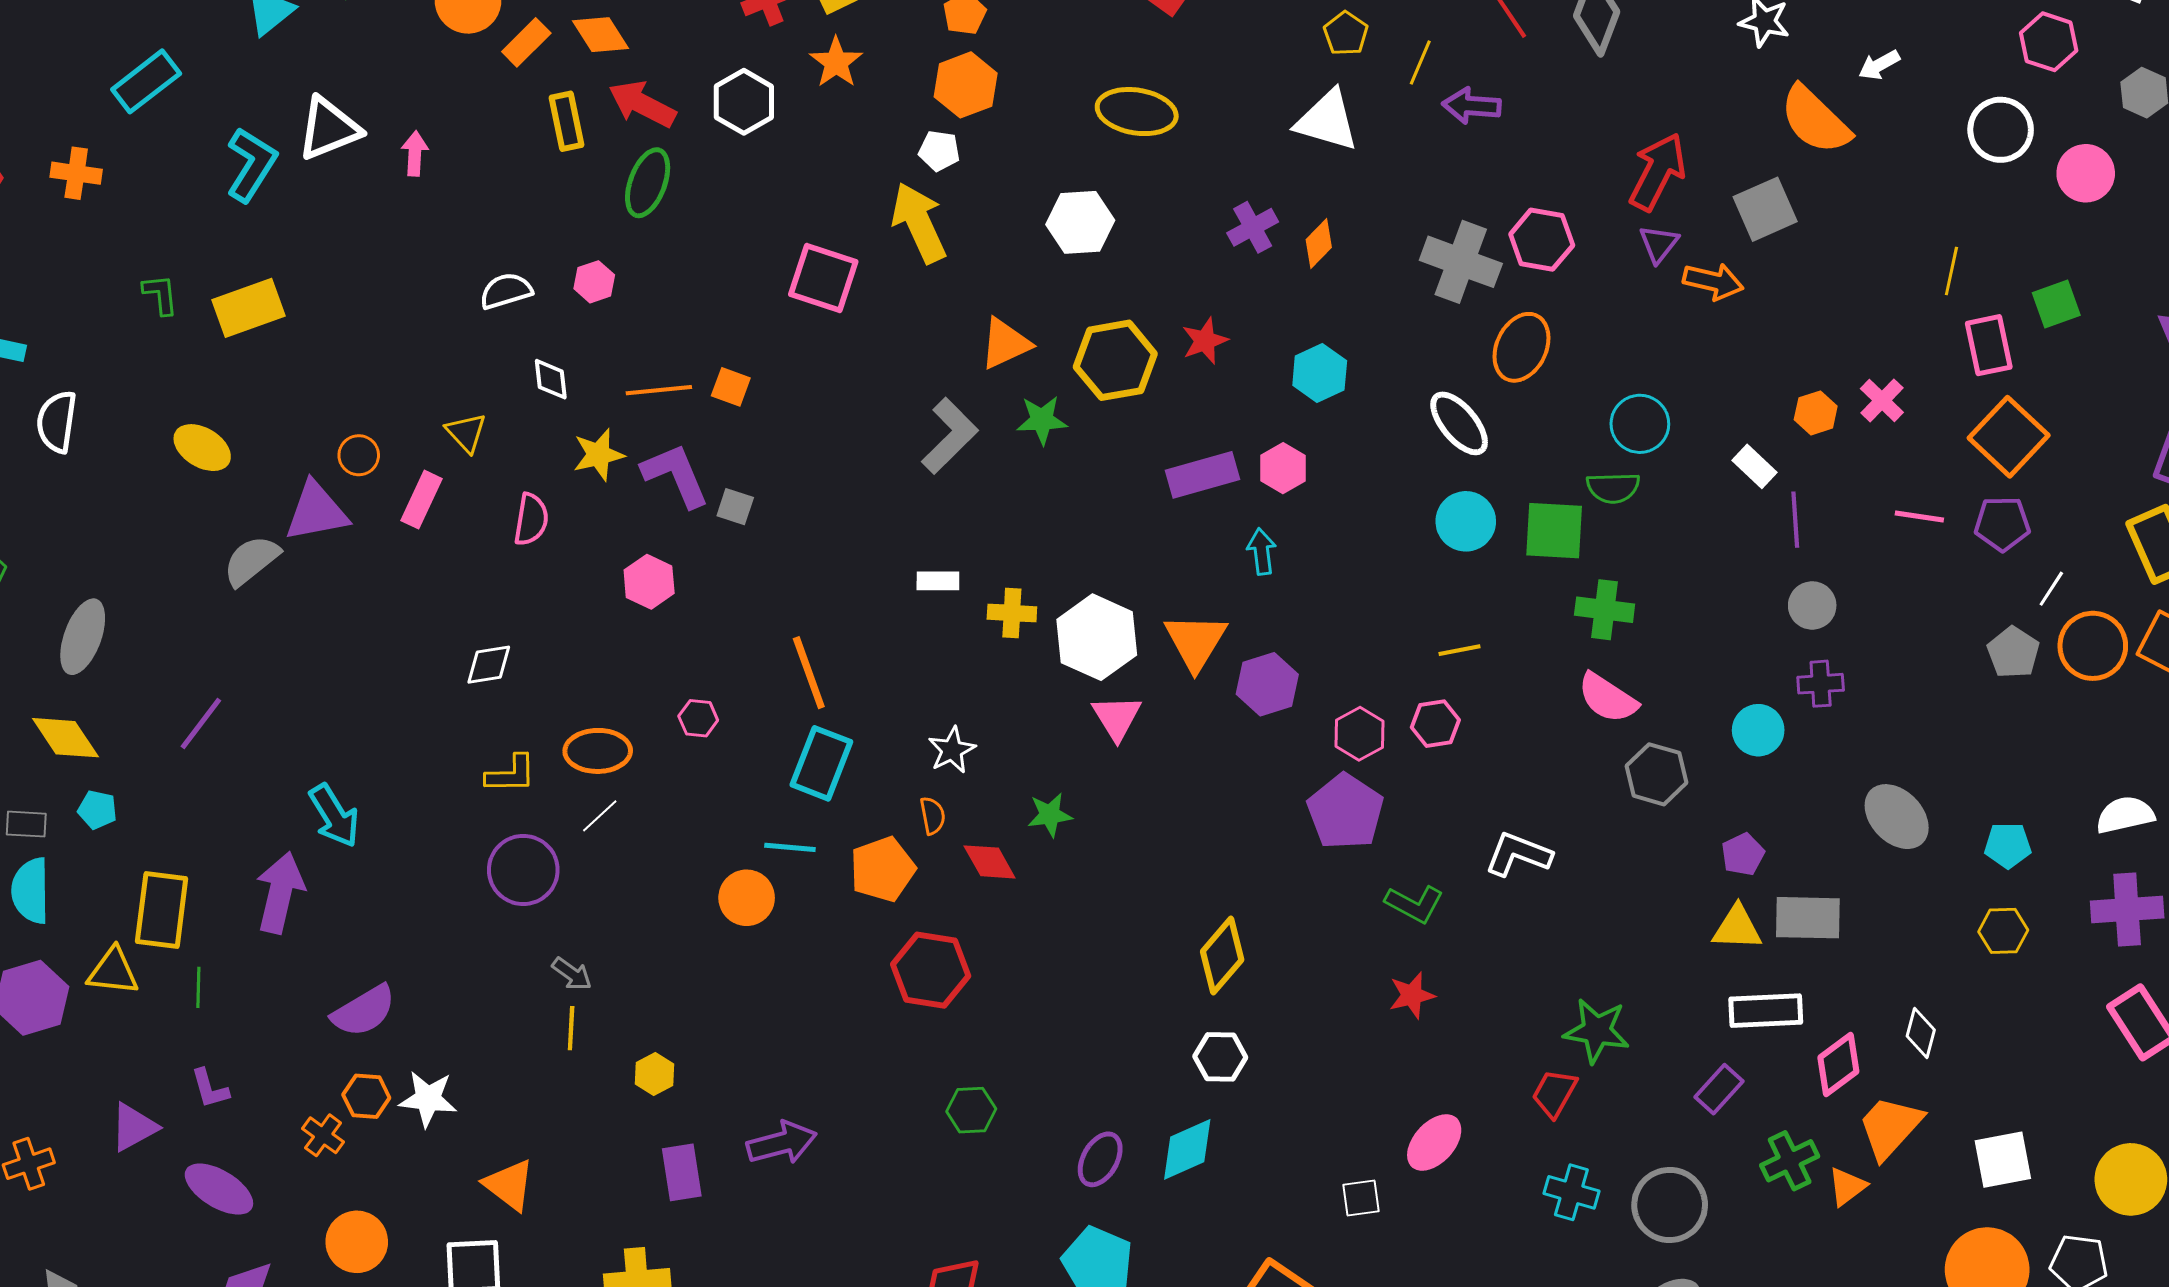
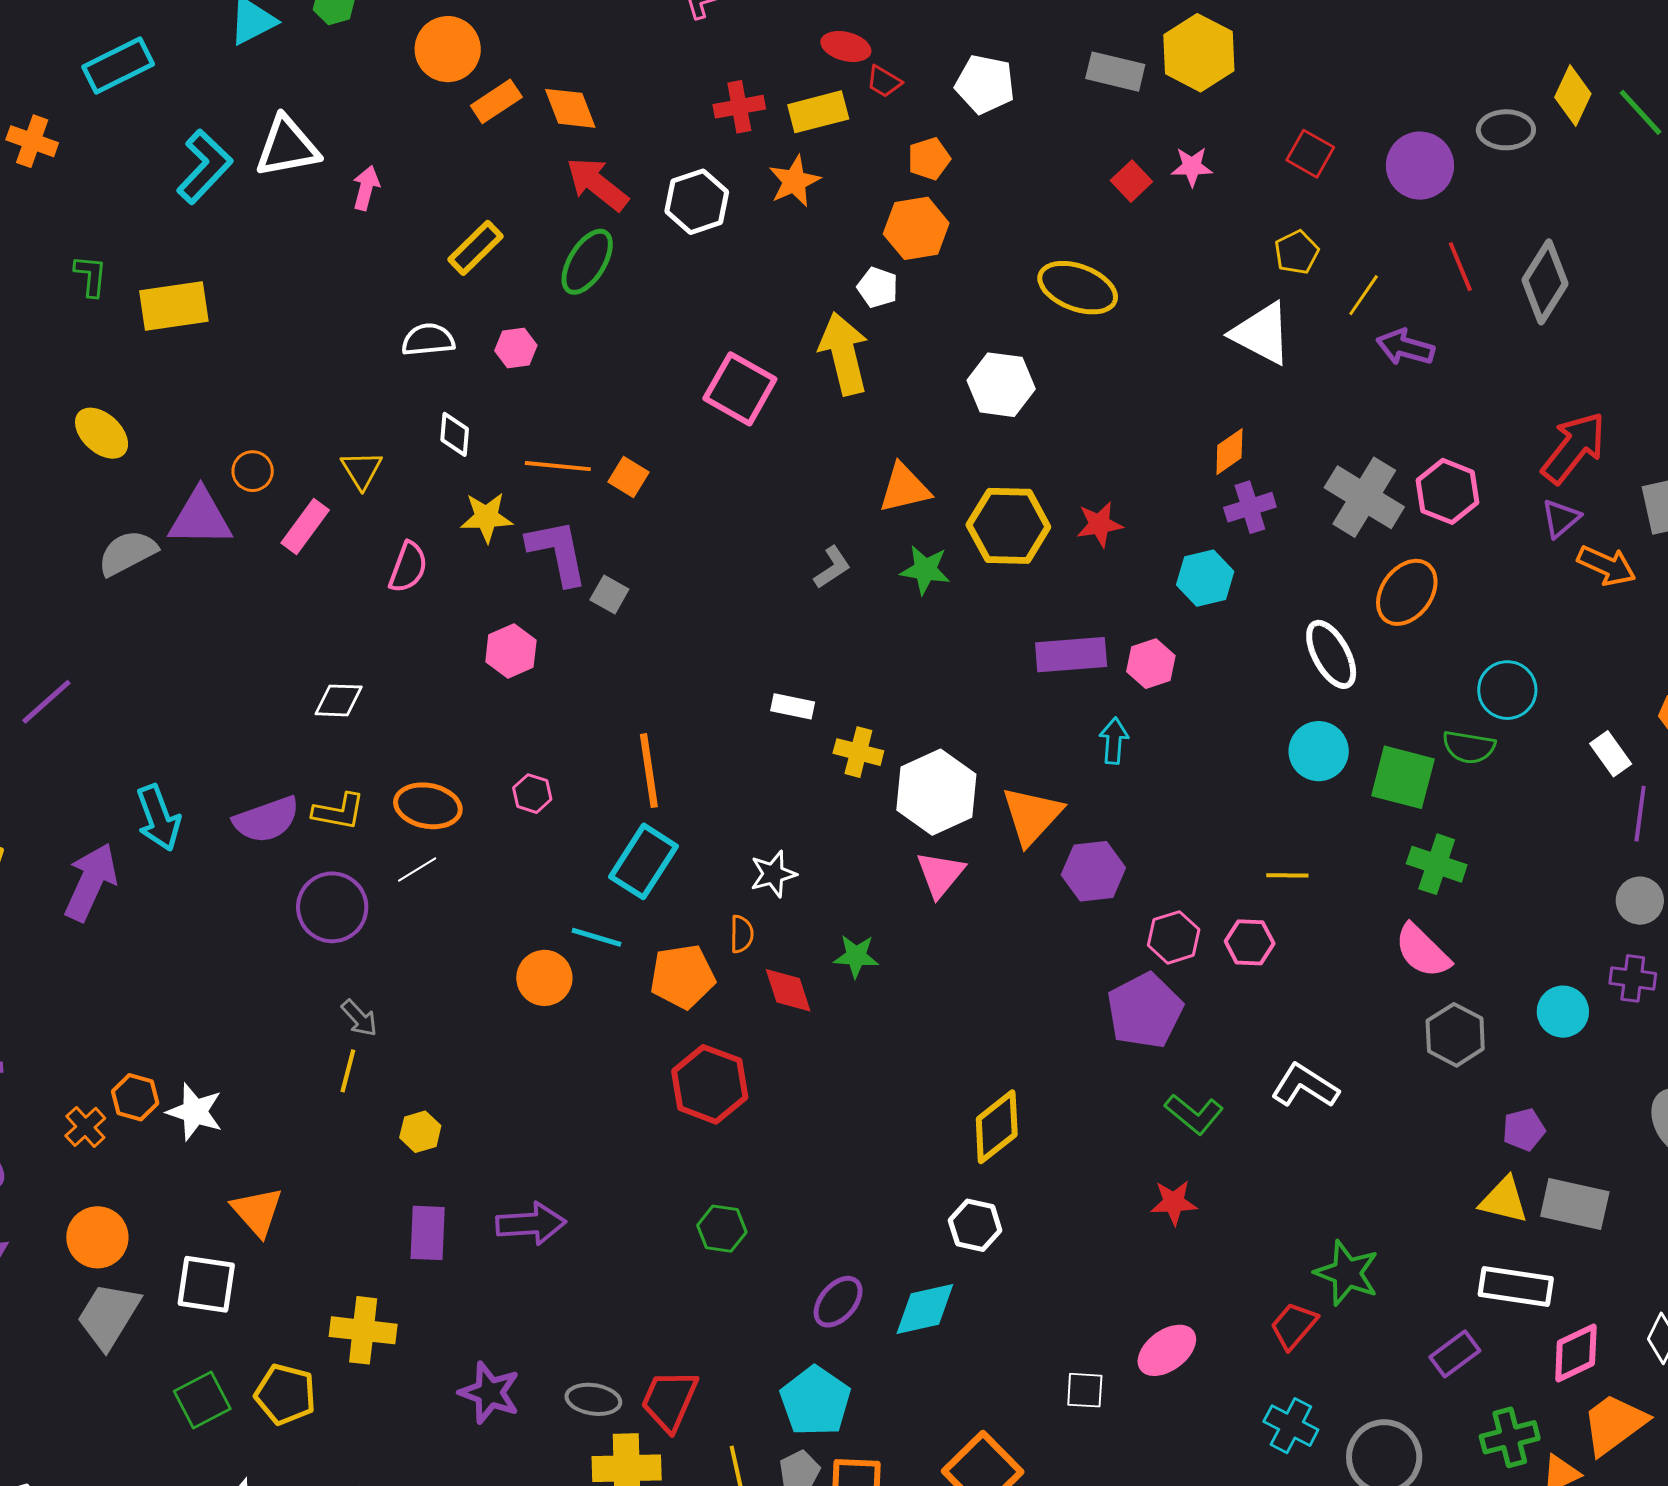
yellow rectangle: (567, 121) -> (475, 248), moved, turned 46
purple cross: (1253, 227) -> (1250, 507), moved
gray L-shape: (950, 436) -> (832, 567), size x0.6
purple semicircle: (364, 1011) -> (266, 820), moved

